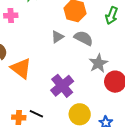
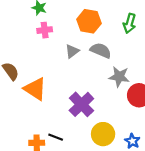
pink cross: (11, 16) -> (45, 30), moved
gray star: (98, 63) -> (119, 77), turned -30

